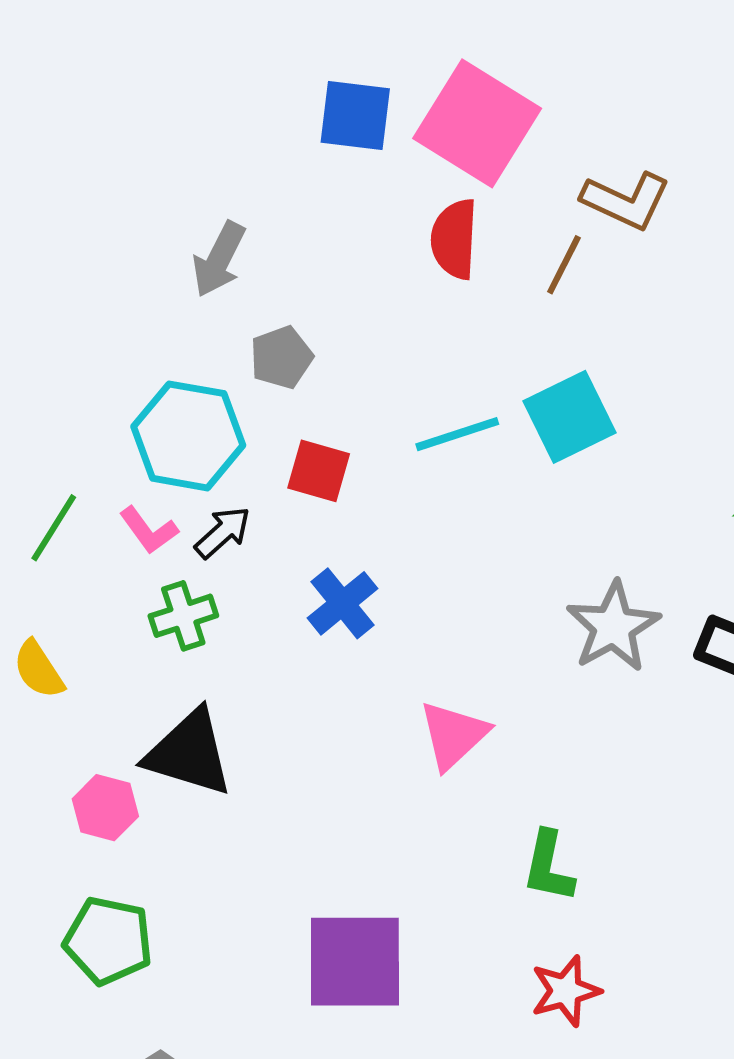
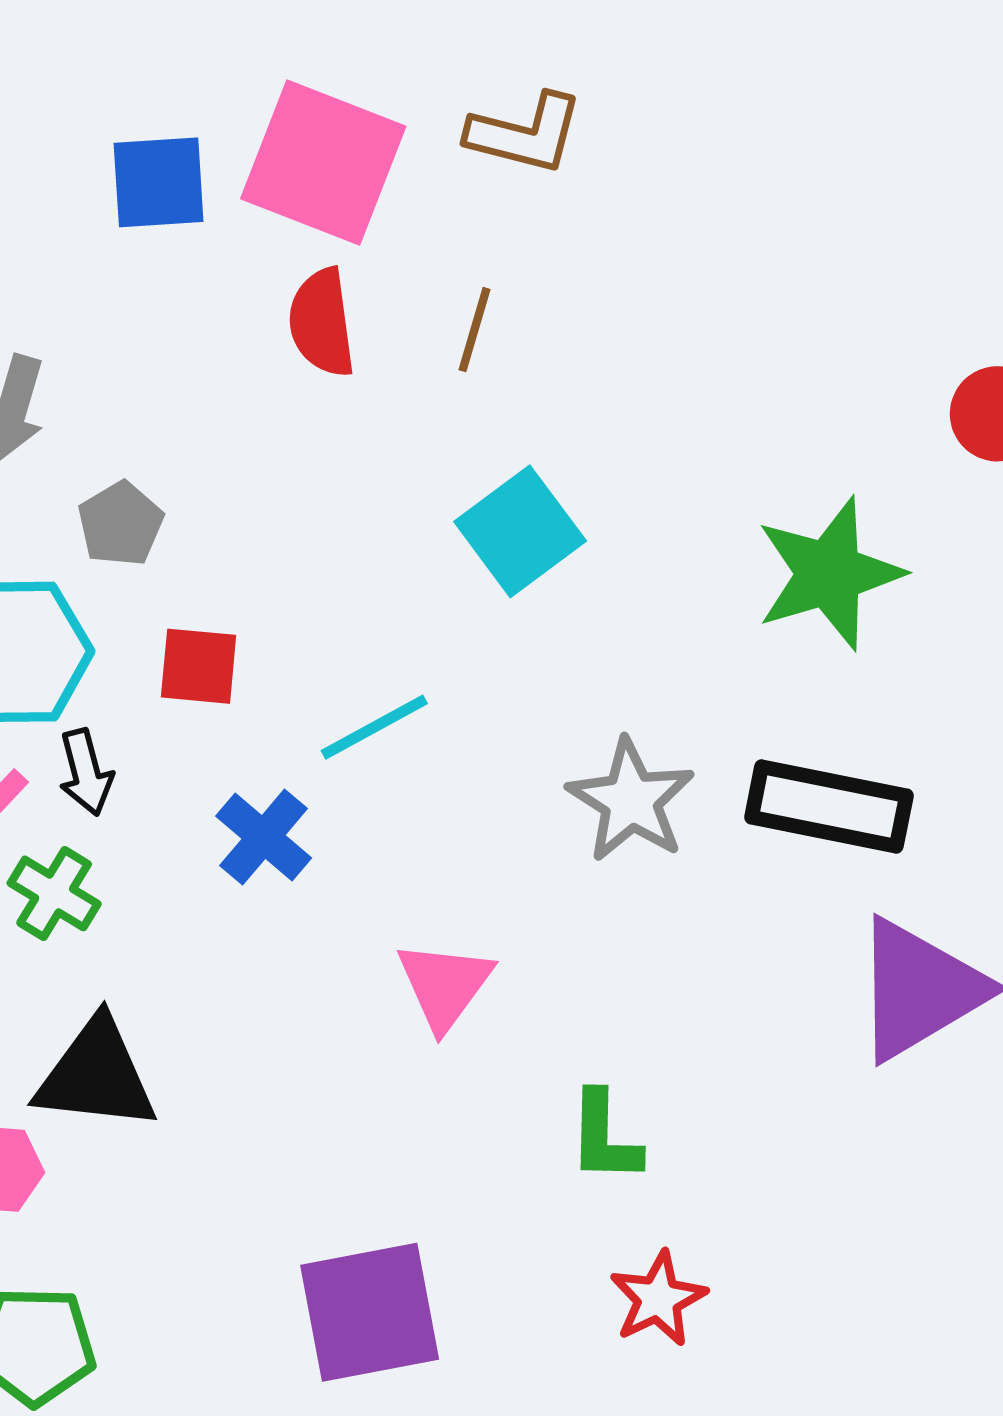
brown L-shape: (626, 201) -> (525, 134), moved
cyan line: (457, 434) -> (374, 727), moved
black arrow: (223, 532) -> (86, 772), turned 128
green cross: (183, 616) -> (54, 893), turned -30

